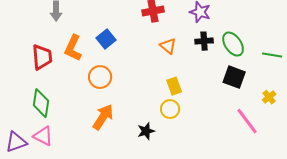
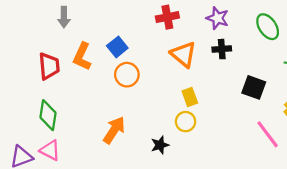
green ellipse: (233, 44) -> (268, 27), moved
orange triangle: (168, 46) -> (183, 54), size x1.5
orange circle: (100, 77) -> (127, 75), moved

